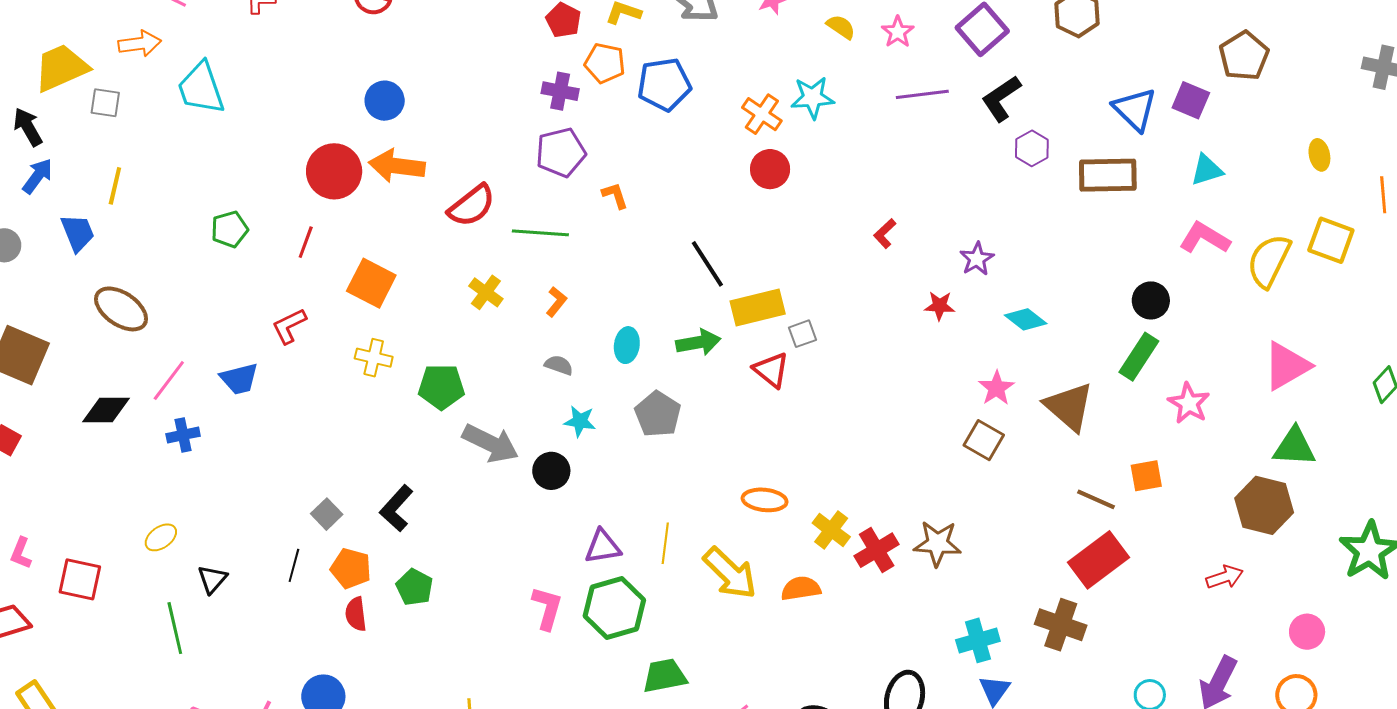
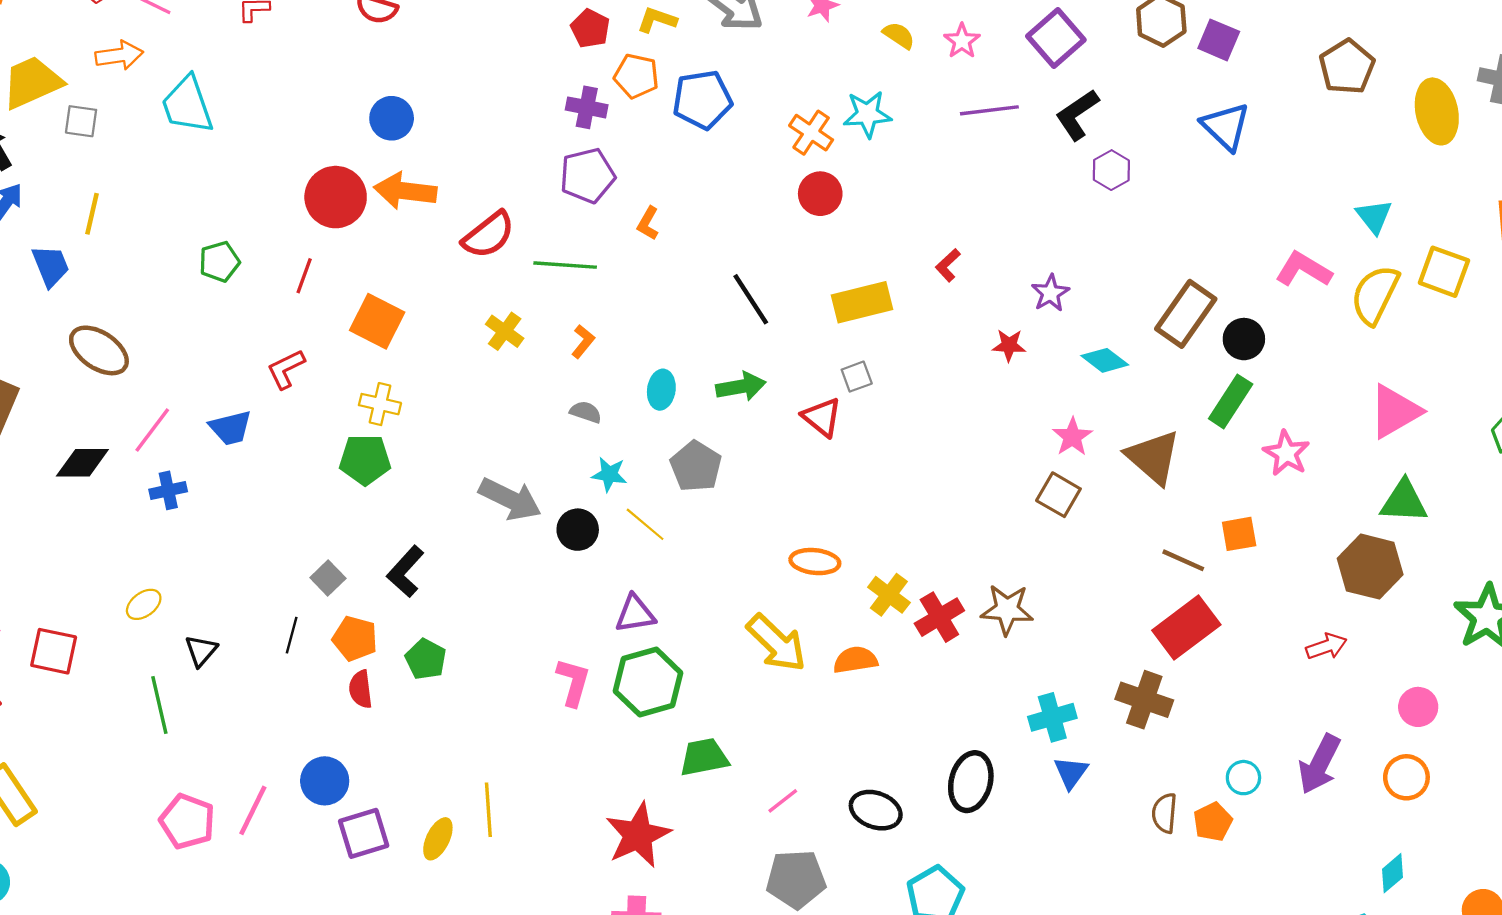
purple square: (1191, 100) -> (1219, 40), moved
yellow ellipse: (1319, 155) -> (1437, 111), moved, size x1.8
cyan triangle: (1207, 170) -> (1374, 216), moved, turned -51
brown rectangle: (1108, 175) -> (1186, 314), moved, turned -54
orange L-shape: (615, 195) -> (648, 223), turned -132
yellow rectangle: (758, 308) -> (862, 302), moved
green pentagon: (441, 387) -> (365, 460), moved
yellow line: (665, 543) -> (645, 524), moved, turned -57

